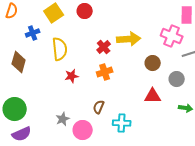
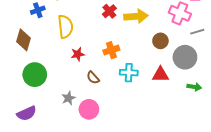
red cross: (104, 47) -> (109, 11), moved
gray circle: (177, 79) -> (185, 57), size x1.5
brown semicircle: (99, 107) -> (93, 78), moved, turned -64
green circle: (15, 109) -> (35, 75), moved
cyan cross: (122, 123) -> (129, 73), moved

